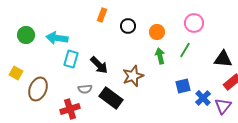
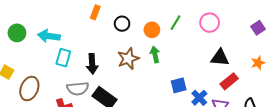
pink circle: (194, 23) -> (210, 23), moved
green line: (185, 50) -> (176, 23), moved
black arrow: (99, 65) -> (92, 64), turned 42
brown star: (133, 76) -> (128, 59), moved
gray semicircle: (85, 89) -> (78, 89), size x1.5

